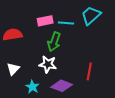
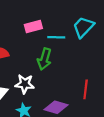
pink rectangle: (45, 21) -> (33, 26), moved
white star: (48, 64) -> (25, 84), moved

